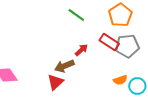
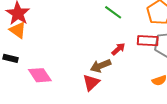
red rectangle: (109, 42) -> (148, 41), turned -30

